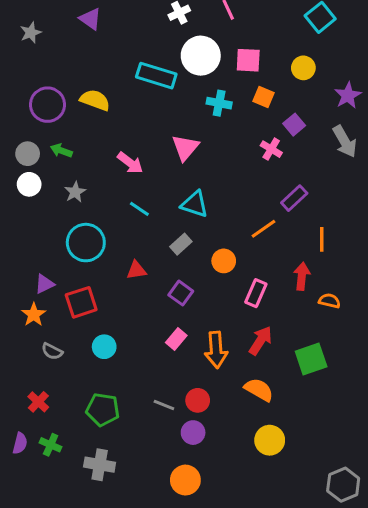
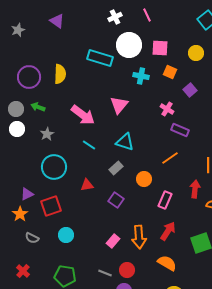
yellow semicircle: (95, 100) -> (60, 74), turned 72
pink cross: (271, 149) -> (167, 109), moved
pink arrow: (130, 163) -> (83, 115), size x1.4
purple rectangle: (294, 198) -> (180, 130), moved, turned 66
pink rectangle: (176, 339) -> (113, 241), moved

